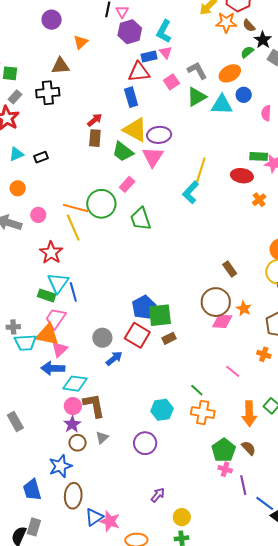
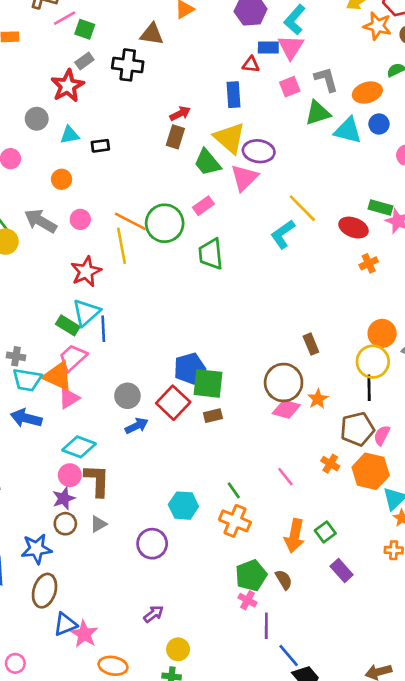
pink triangle: (166, 52) -> (291, 47), size x1.5
red triangle: (139, 72) -> (251, 64), size x0.6
yellow line: (201, 170) -> (302, 208), turned -75
blue arrow: (53, 368) -> (26, 418), moved

